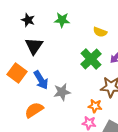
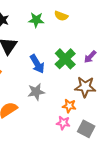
yellow semicircle: (100, 32) -> (61, 16), moved
blue arrow: (41, 80) -> (37, 64), moved

